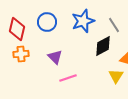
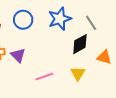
purple triangle: (55, 57) -> (18, 55), moved
yellow triangle: (116, 76) -> (78, 73), moved

